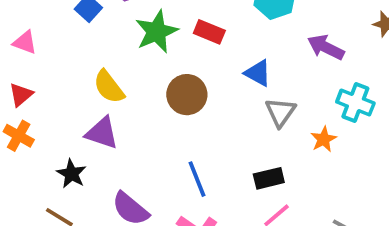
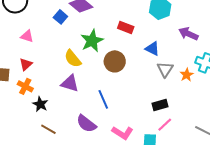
green star: (157, 32) -> (92, 41), moved
orange star: (324, 139) -> (187, 75), moved
black star: (71, 174) -> (40, 104), moved
blue line: (197, 179) -> (103, 99), moved

